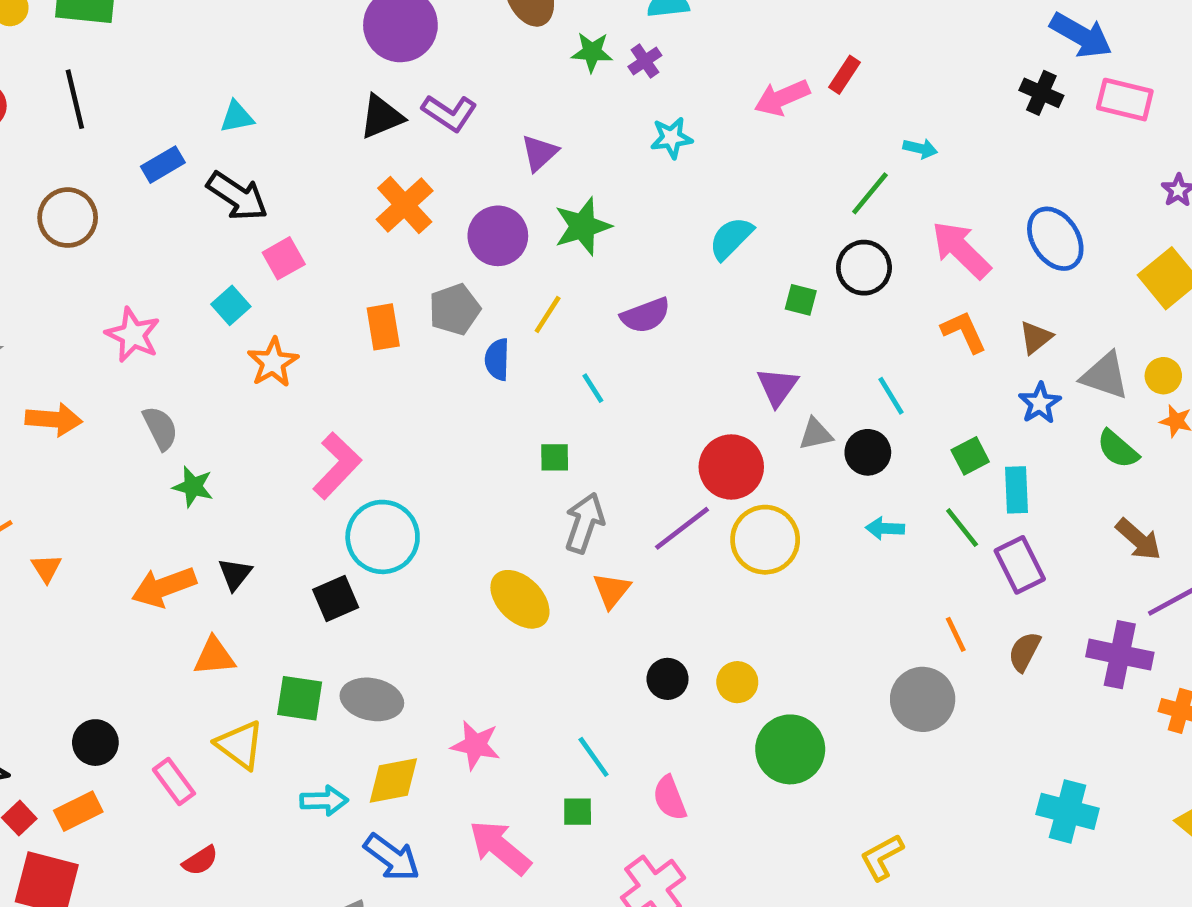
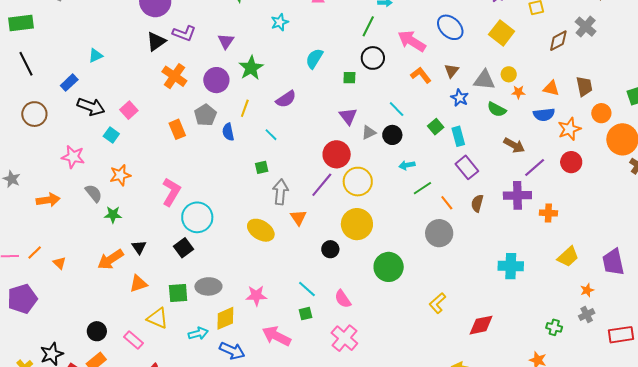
black arrow: (237, 196) -> (91, 107), moved
orange star: (273, 362) -> (120, 175), moved, turned 30
green line: (962, 528) -> (422, 188), moved, turned -72
yellow circle: (737, 682) -> (357, 224), moved, size x1.8

